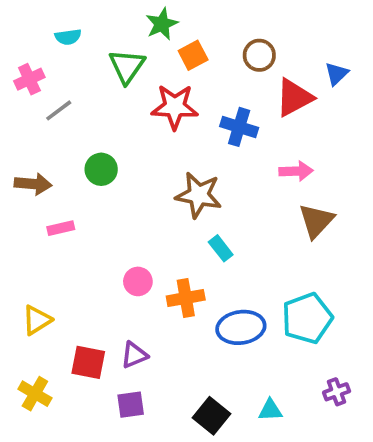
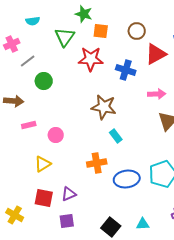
green star: (162, 24) -> (84, 14), turned -30
orange square: (193, 55) -> (101, 31), turned 35
green circle: (101, 169) -> (44, 81), moved
pink circle: (138, 281) -> (56, 135), moved
yellow triangle: (37, 320) -> (43, 164), moved

